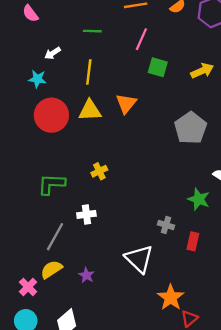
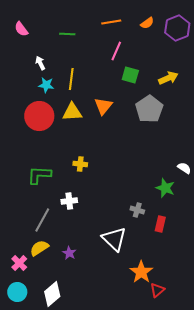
green line: (92, 31) -> (67, 34), moved
white arrow: (53, 53) -> (40, 63), turned 96
cyan star: (37, 79) -> (46, 85), moved
gray pentagon: (190, 128) -> (149, 109), moved
yellow cross: (99, 171) -> (80, 164), turned 32

